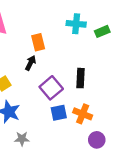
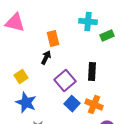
green rectangle: (102, 31) -> (107, 36), moved
blue square: (59, 113) -> (72, 104), turned -35

